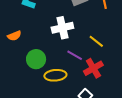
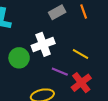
green circle: (36, 59) -> (19, 58), moved

